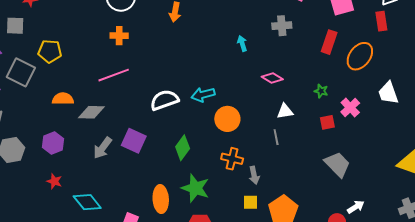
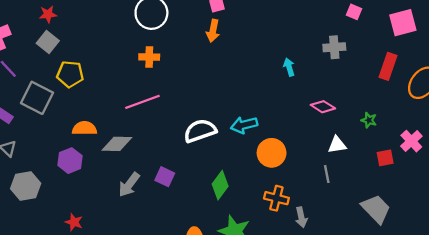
gray square: (15, 26) -> (48, 42), moved, turned 36
green star: (321, 91) -> (369, 120), moved
purple square: (134, 141) -> (165, 177), size x0.7
purple hexagon: (53, 143) -> (70, 161), moved
gray trapezoid: (337, 164) -> (376, 209), moved

